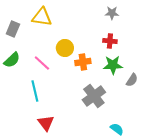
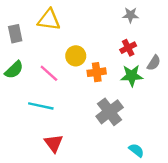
gray rectangle: (13, 29) -> (15, 34), turned -35
red cross: (110, 41) -> (128, 48), turned -32
gray semicircle: (132, 80) -> (154, 63), moved
cyan line: (35, 91) -> (41, 106), turned -65

